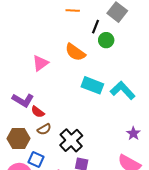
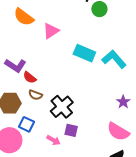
orange semicircle: (75, 52) -> (24, 17), moved
pink triangle: (40, 63) -> (51, 31), moved
brown semicircle: (44, 129) -> (35, 95), turned 48

